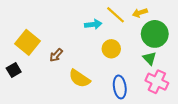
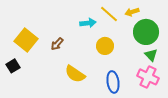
brown arrow: (56, 55) -> (57, 44), moved
green triangle: (149, 58) -> (151, 55), moved

